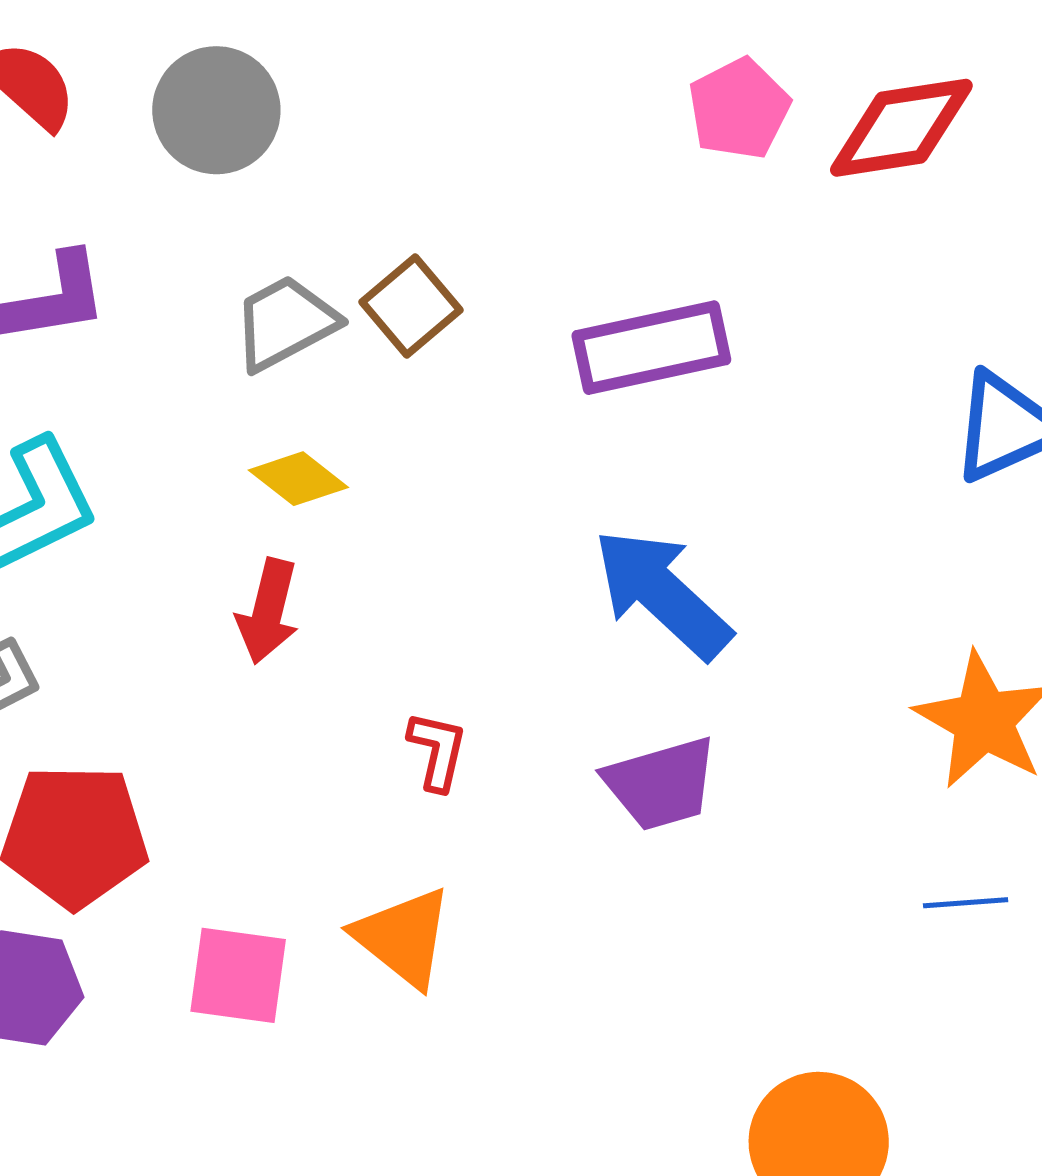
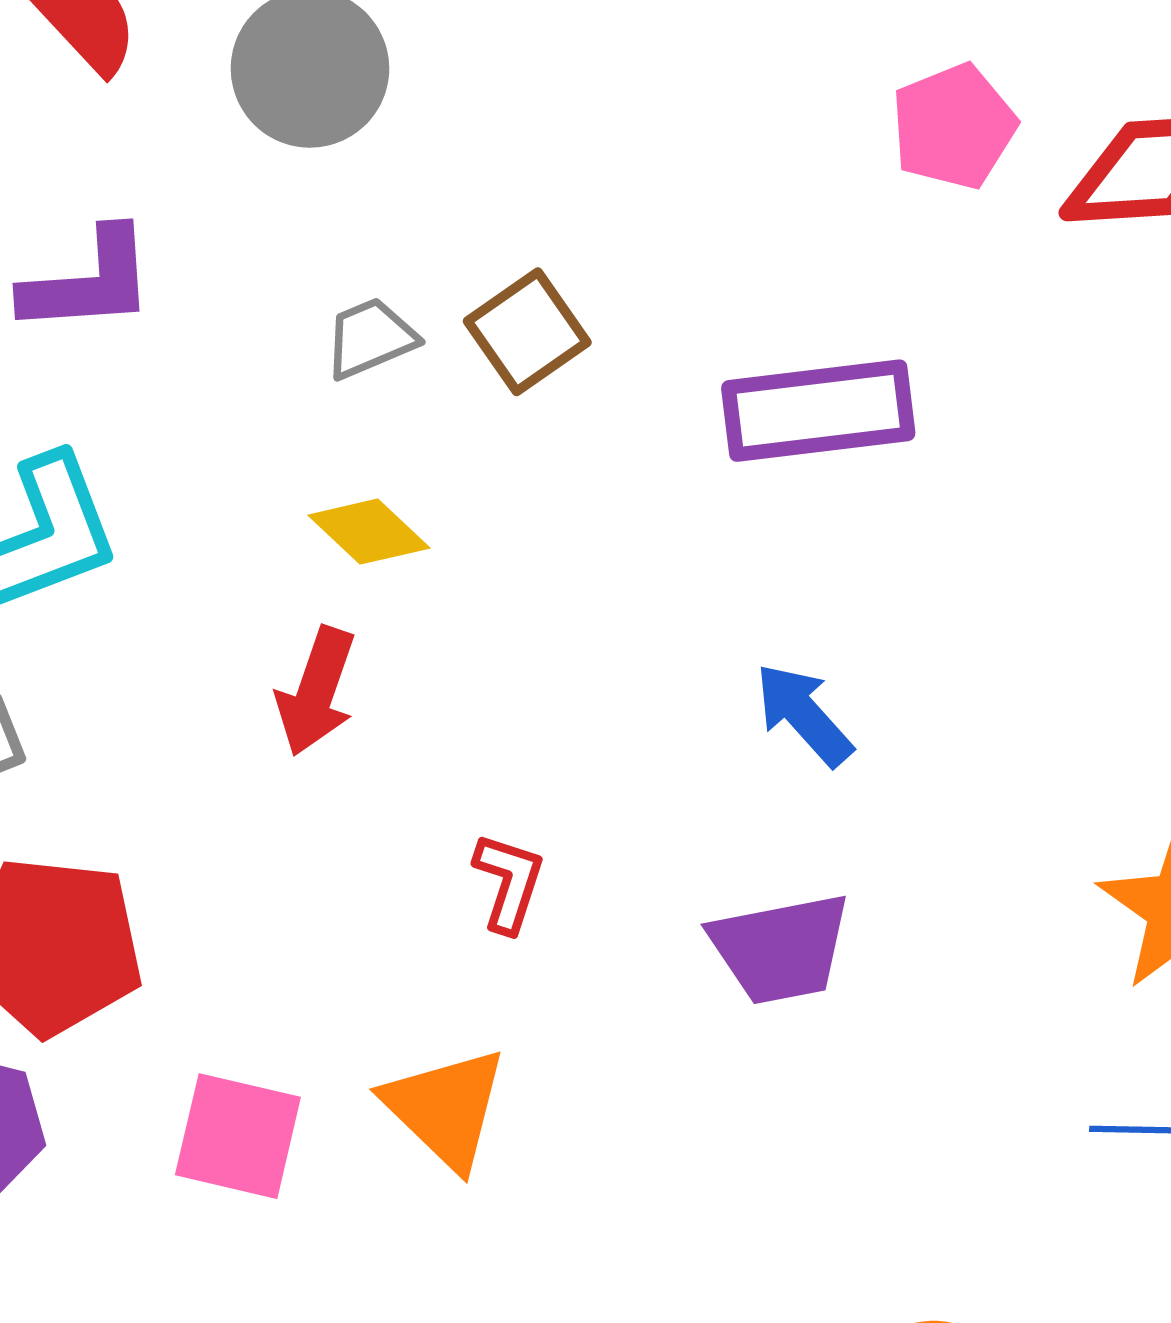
gray trapezoid: (285, 323) -> (370, 338), size x0.7
blue arrow: (662, 594) -> (804, 715), size x0.6

